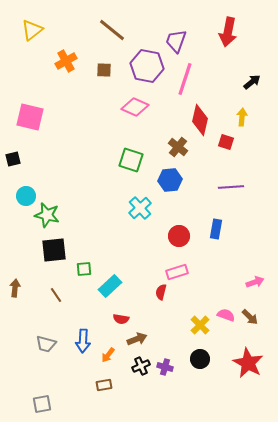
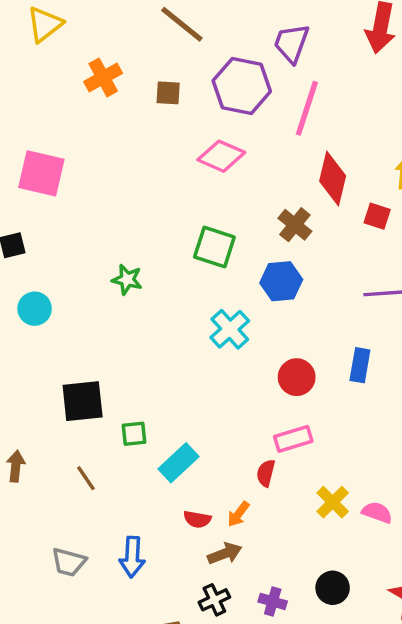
green star: (47, 215) -> (127, 280), moved, size x0.7
yellow cross: (200, 325) -> (333, 502), moved
orange arrow: (108, 355) -> (238, 514), moved
black cross: (141, 366) -> (214, 600), moved

